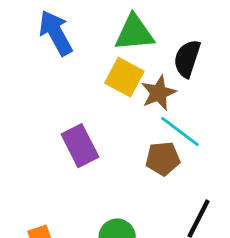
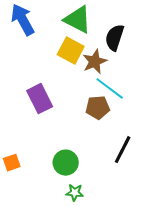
green triangle: (134, 33) -> (78, 20), turned 32

